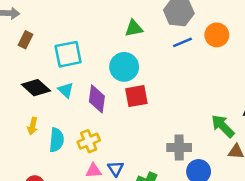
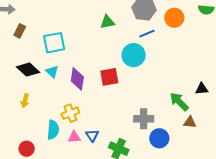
orange circle: (217, 35) -> (174, 18), moved
cyan circle: (124, 67) -> (134, 55), moved
cyan semicircle: (56, 140) -> (53, 130), moved

